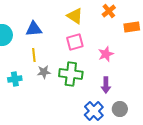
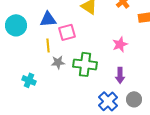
pink square: (75, 42) -> (67, 32), moved
cyan cross: (15, 79) -> (29, 80), moved, turned 32

